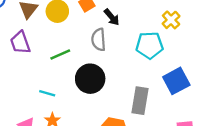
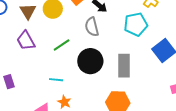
gray rectangle: (140, 101) -> (124, 66), moved

